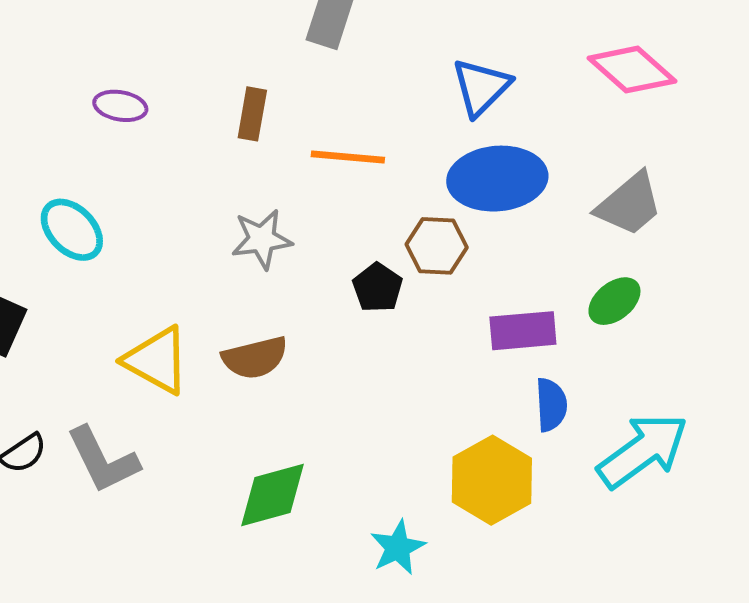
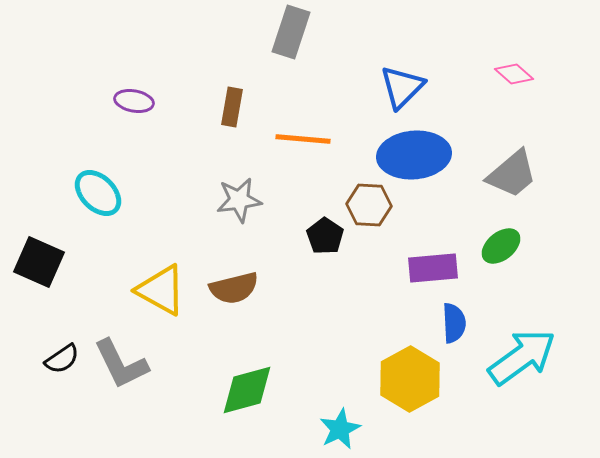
pink diamond: (632, 70) -> (514, 74), size x0.6

